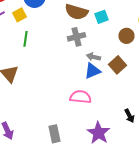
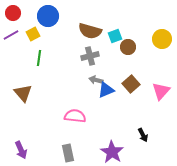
brown circle: (126, 36) -> (128, 47), moved
gray arrow: (94, 57) -> (96, 80), moved
pink semicircle: (80, 97) -> (75, 116), moved

